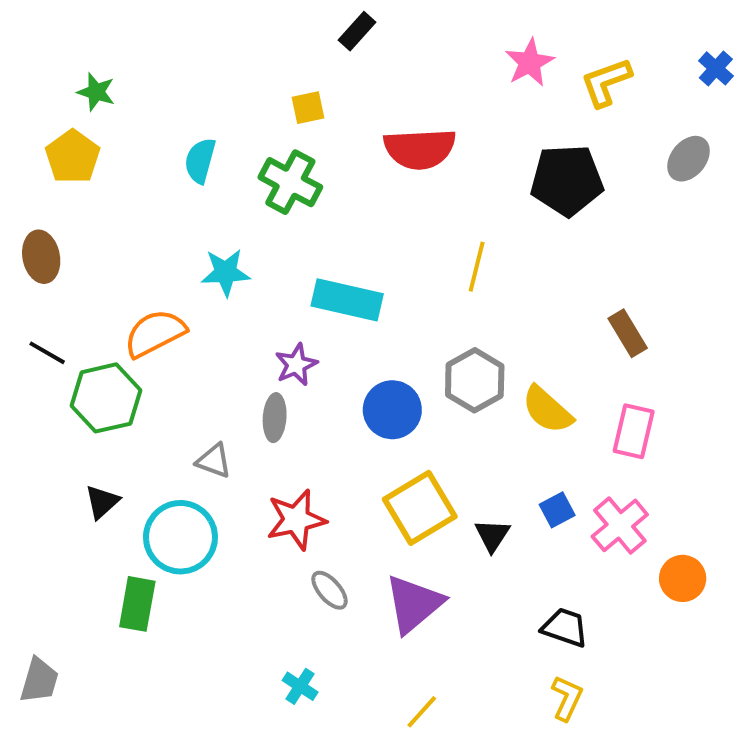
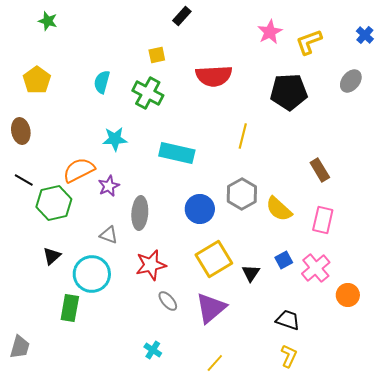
green star: (96, 92) -> (48, 21), moved
purple star: (296, 365) -> (109, 186), moved
gray ellipse: (275, 418) -> (140, 213), size x1.4

